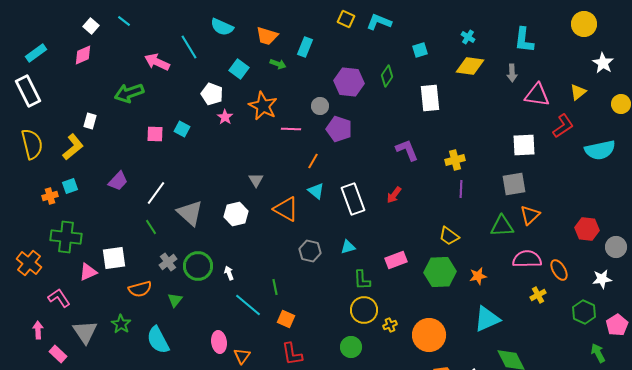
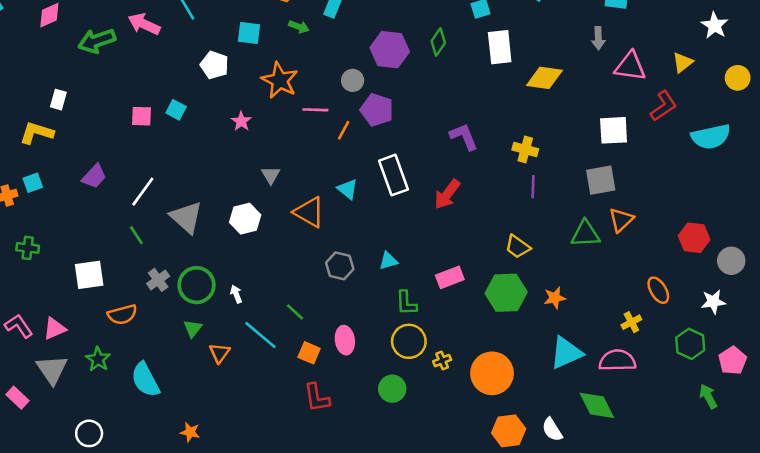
yellow diamond: (470, 66) -> (544, 78), moved
cyan square: (239, 69) -> (249, 33), turned -30
green arrow: (129, 93) -> (97, 41), moved
white rectangle: (430, 98) -> (500, 47), moved
pink star: (225, 117) -> (241, 121), moved
yellow L-shape: (73, 147) -> (37, 133), turned -124
yellow cross: (455, 160) -> (525, 149), turned 30
orange line: (313, 161) -> (344, 130), moved
red arrow: (394, 195) -> (447, 194), size x1.4
white rectangle: (353, 199) -> (394, 175), moved
green cross: (66, 237) -> (28, 248), size x0.6
pink semicircle: (527, 259) -> (617, 361), moved
pink triangle: (88, 272) -> (55, 329), moved
green line: (275, 287) -> (295, 312), turned -35
green triangle: (175, 300) -> (193, 329), moved
pink ellipse: (219, 342) -> (345, 340), moved
orange triangle: (242, 356) -> (220, 353), moved

